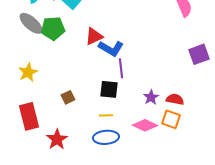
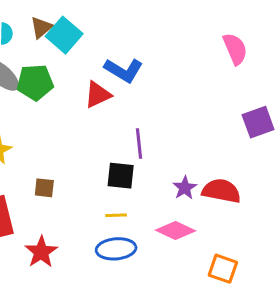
blue L-shape: (111, 48) -> (124, 70), moved
brown square: (68, 97) -> (44, 188), moved, turned 32
red semicircle: (175, 99) -> (221, 191), size x1.4
orange square: (171, 119) -> (223, 269), moved

